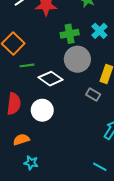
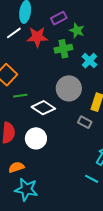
green cross: (70, 34) -> (63, 49), moved
cyan star: (31, 163) -> (26, 189), size x1.6
cyan line: (100, 167) -> (92, 179), moved

